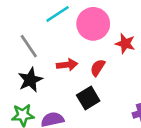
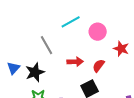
pink circle: (93, 24) -> (98, 32), size x0.7
black star: (30, 80) -> (35, 72), moved

